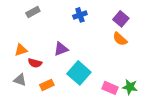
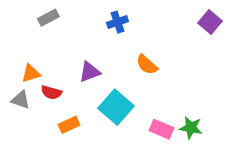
purple square: (121, 19) -> (210, 22), moved
orange semicircle: (120, 39) -> (147, 65), moved
gray triangle: (20, 80) -> (21, 100), moved

